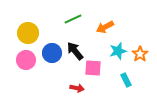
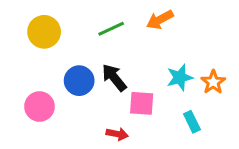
orange arrow: (105, 27) -> (160, 20), moved
yellow circle: (28, 33) -> (44, 32), moved
pink circle: (26, 60) -> (39, 107), moved

